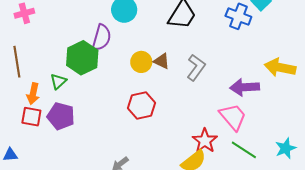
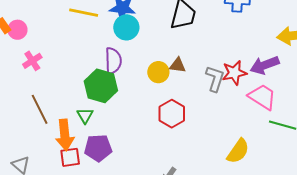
gray L-shape: (196, 67) -> (215, 79), moved
orange arrow: (33, 94) -> (65, 135), size x1.4
red star: (205, 141) -> (234, 73), moved, turned -30

